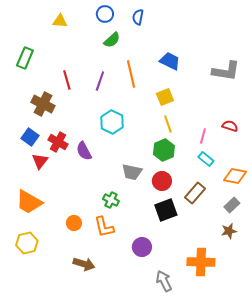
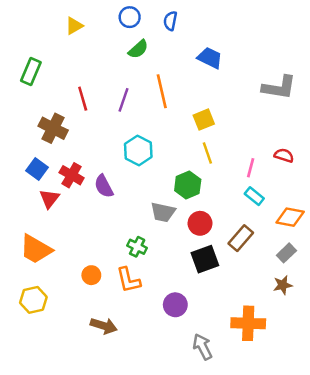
yellow triangle: (60, 21) -> (74, 26), turned -35
blue trapezoid: (170, 61) -> (210, 58), moved
green hexagon: (164, 150) -> (188, 185), moved

